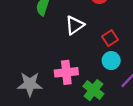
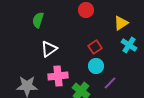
white triangle: (75, 25) -> (49, 49), moved

